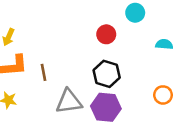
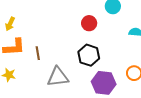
purple hexagon: (106, 107) -> (104, 83), moved

